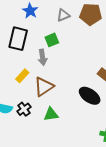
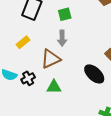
gray arrow: (43, 57) -> (62, 38), moved
yellow rectangle: (22, 76) -> (23, 42), moved

